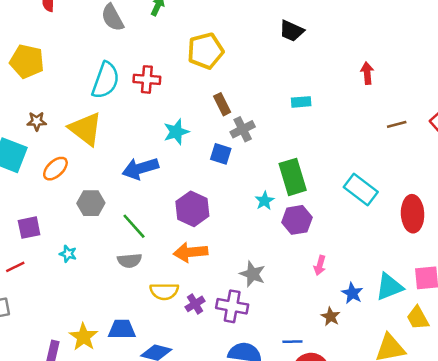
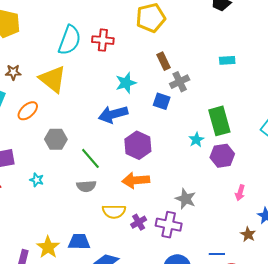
blue arrow: (140, 168) -> (113, 114), moved

